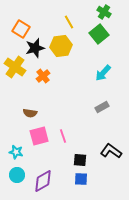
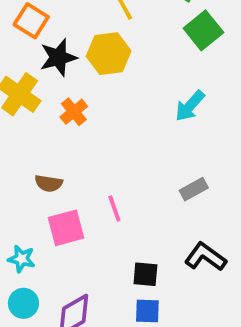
green square: (99, 34) -> (203, 30), moved
gray rectangle: (102, 107) -> (194, 189), moved
pink line: (63, 136) -> (114, 208), moved

